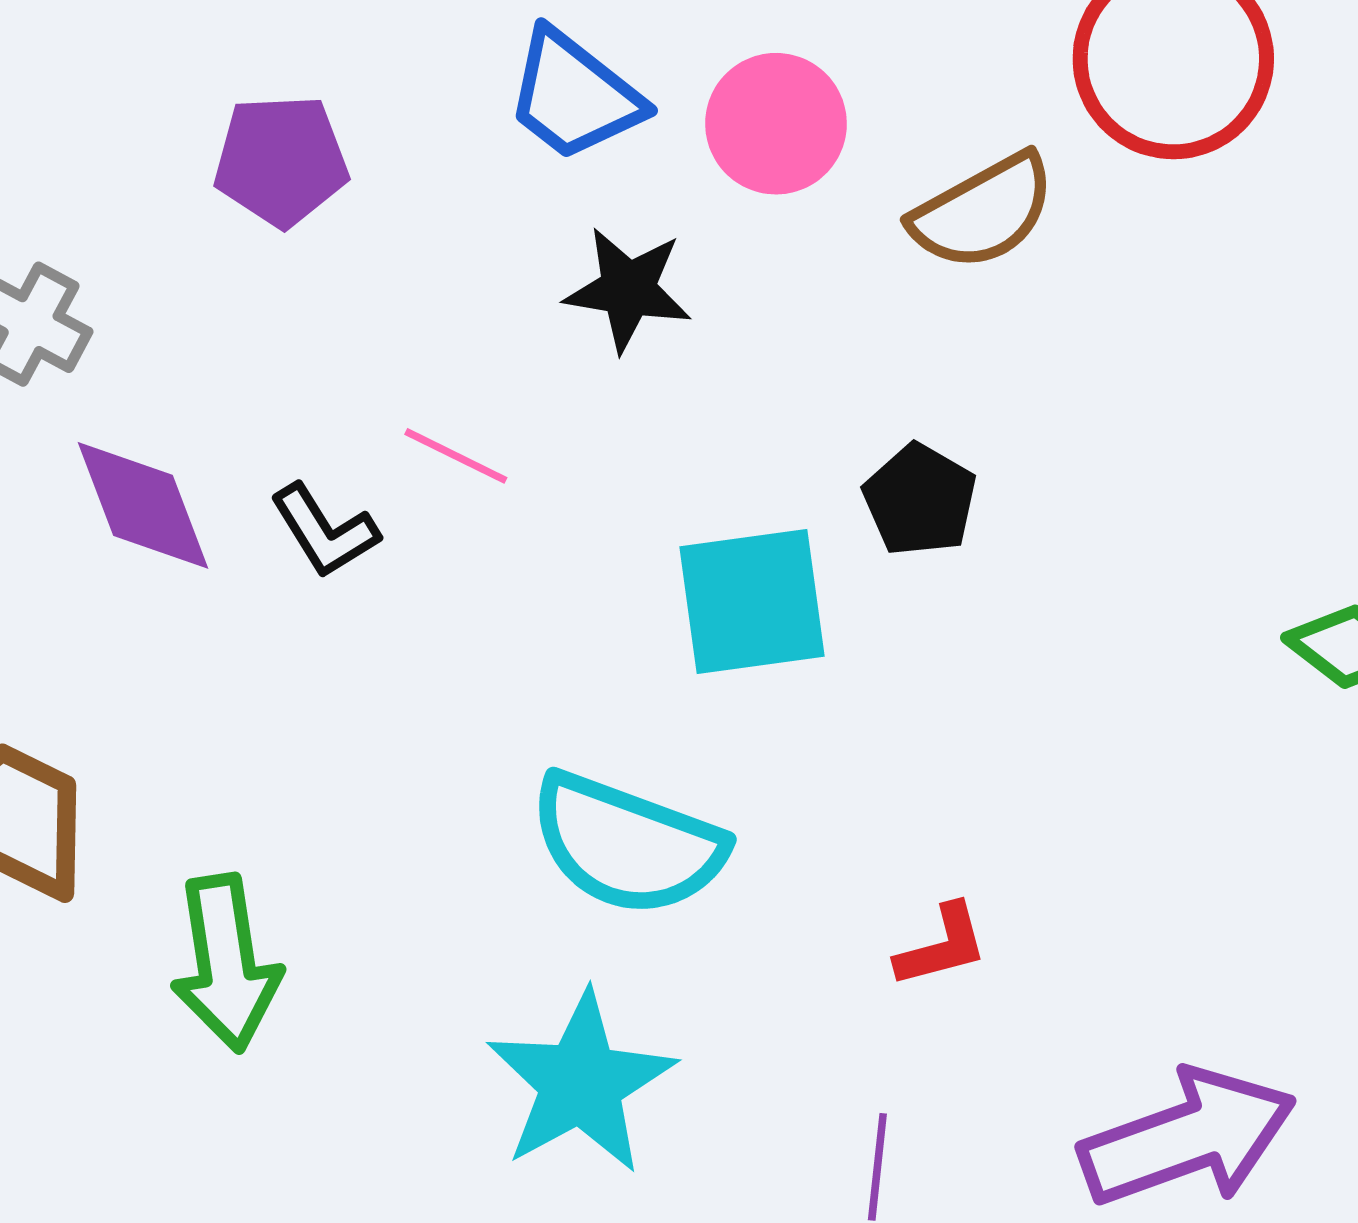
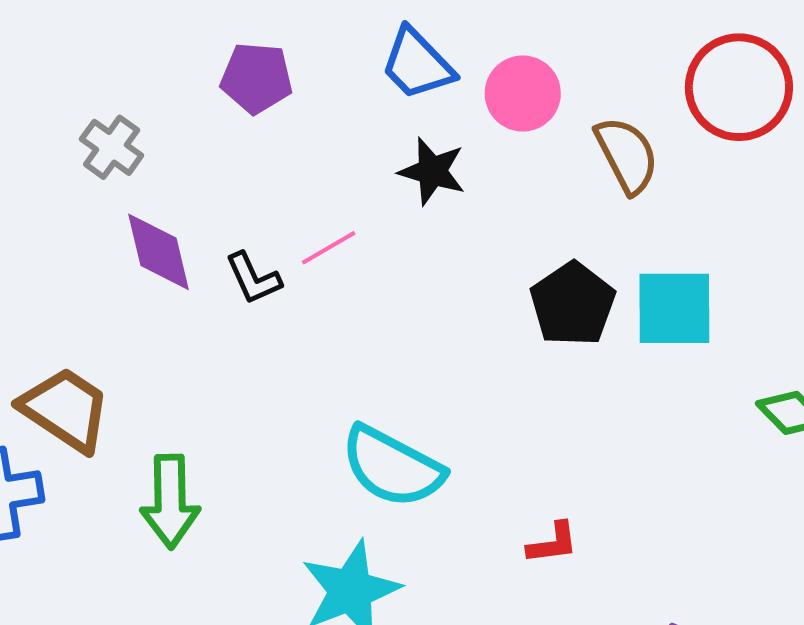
brown semicircle: (983, 212) -> (627, 155), turned -96
pink line: (456, 456) -> (329, 248), turned -64
black pentagon: (920, 500) -> (573, 304), size x1.4
cyan square: (752, 601) -> (674, 308), moved

